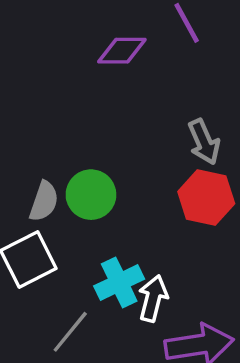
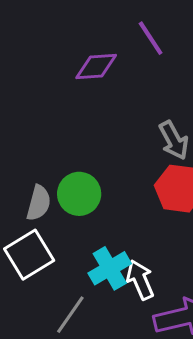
white arrow: (153, 298) -> (140, 280), turned -33

